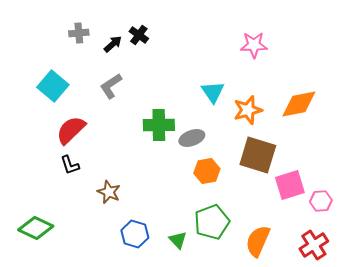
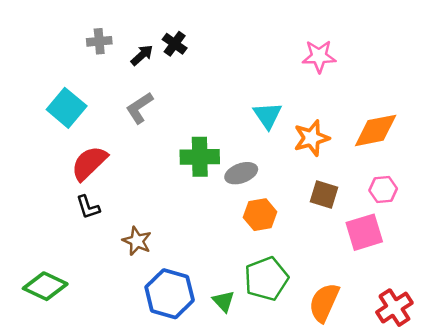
brown square: (258, 155) -> (324, 195), size x0.6
pink hexagon: (321, 201) -> (383, 189), moved
blue hexagon: (135, 234) -> (170, 294), size x1.4

